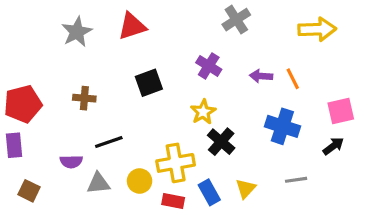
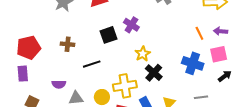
purple cross: (209, 66) -> (131, 25), moved
purple arrow: (261, 76) -> (220, 31), moved
pink square: (341, 111) -> (219, 54), moved
black line: (109, 142) -> (92, 64), moved

